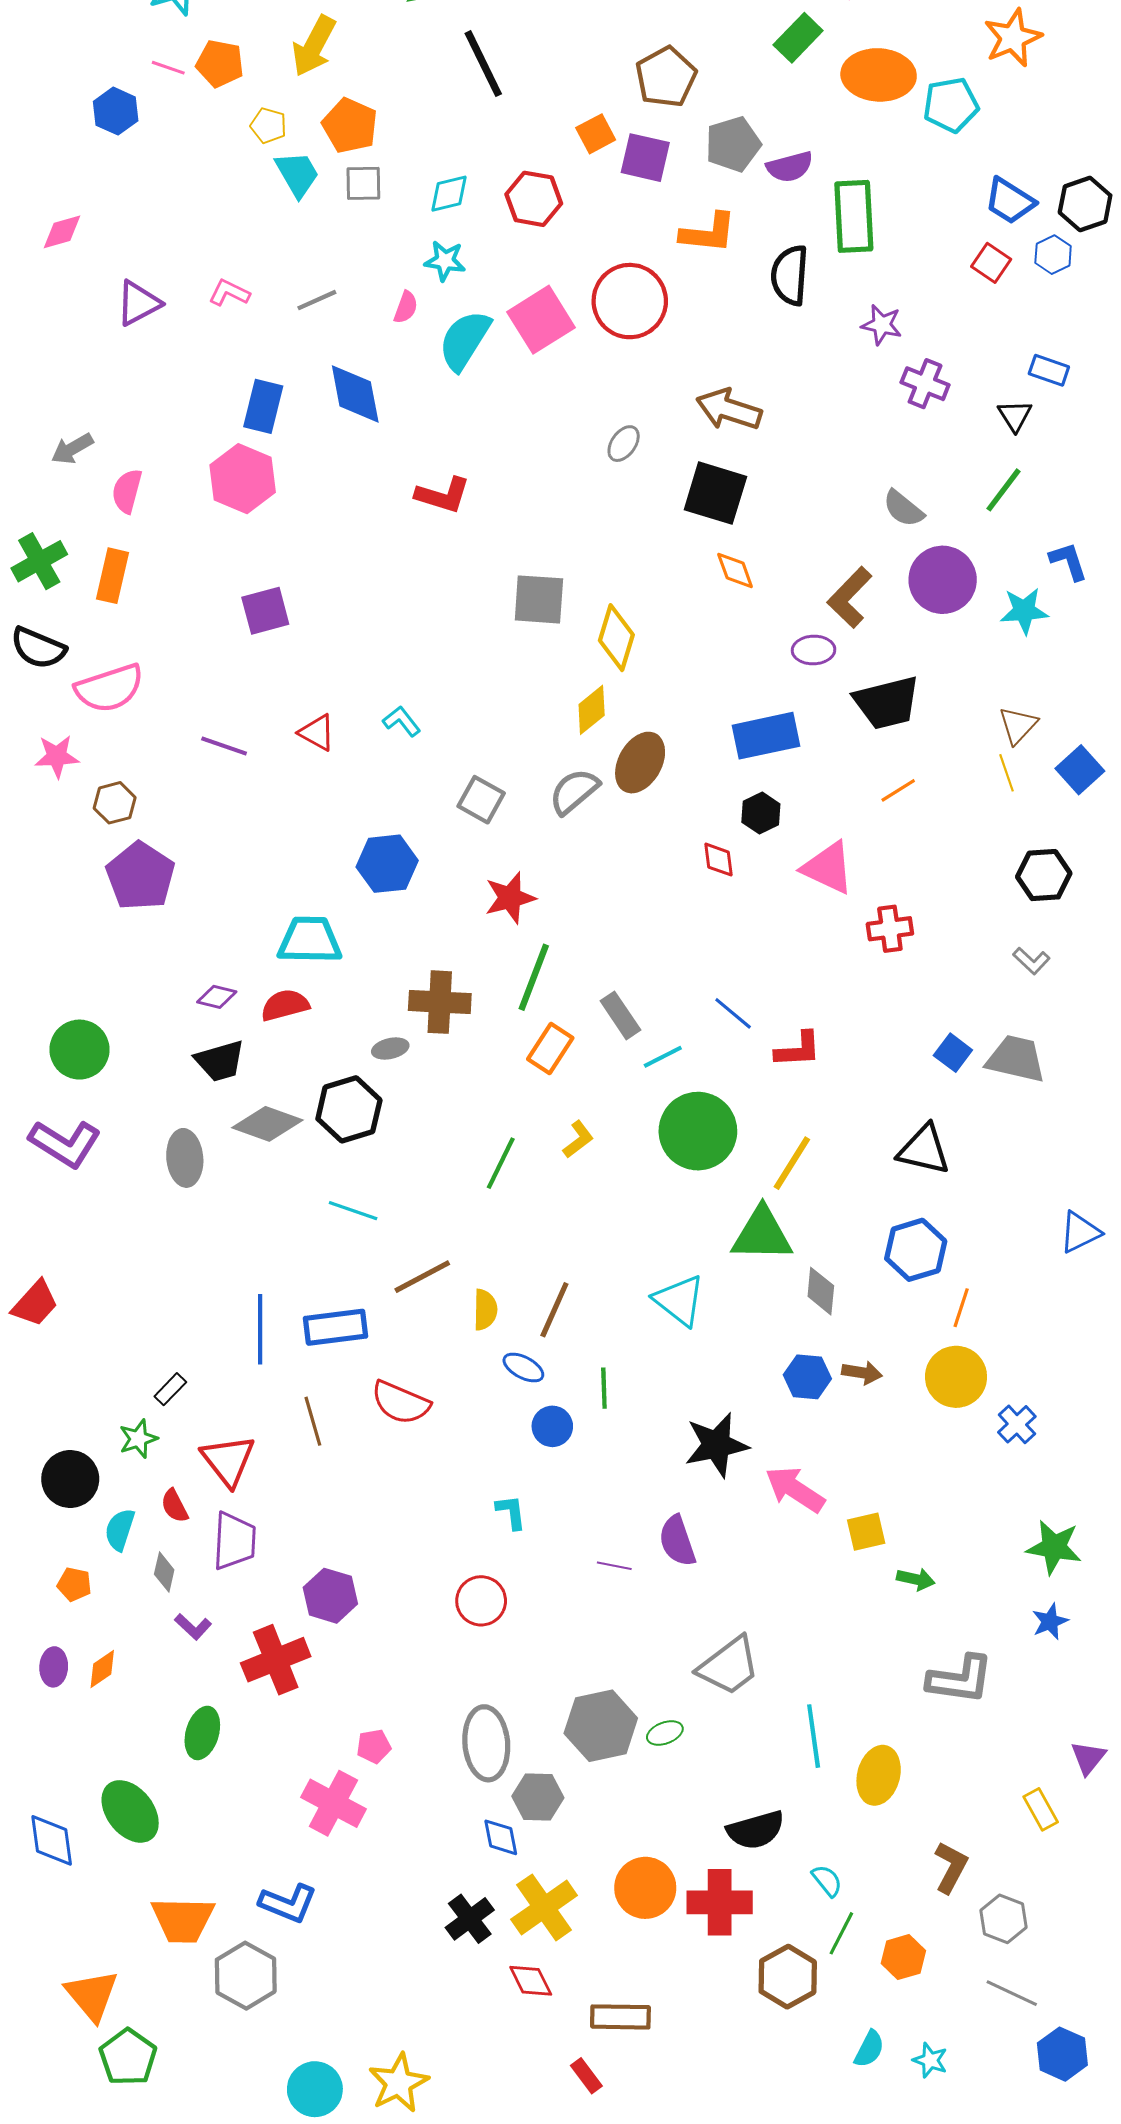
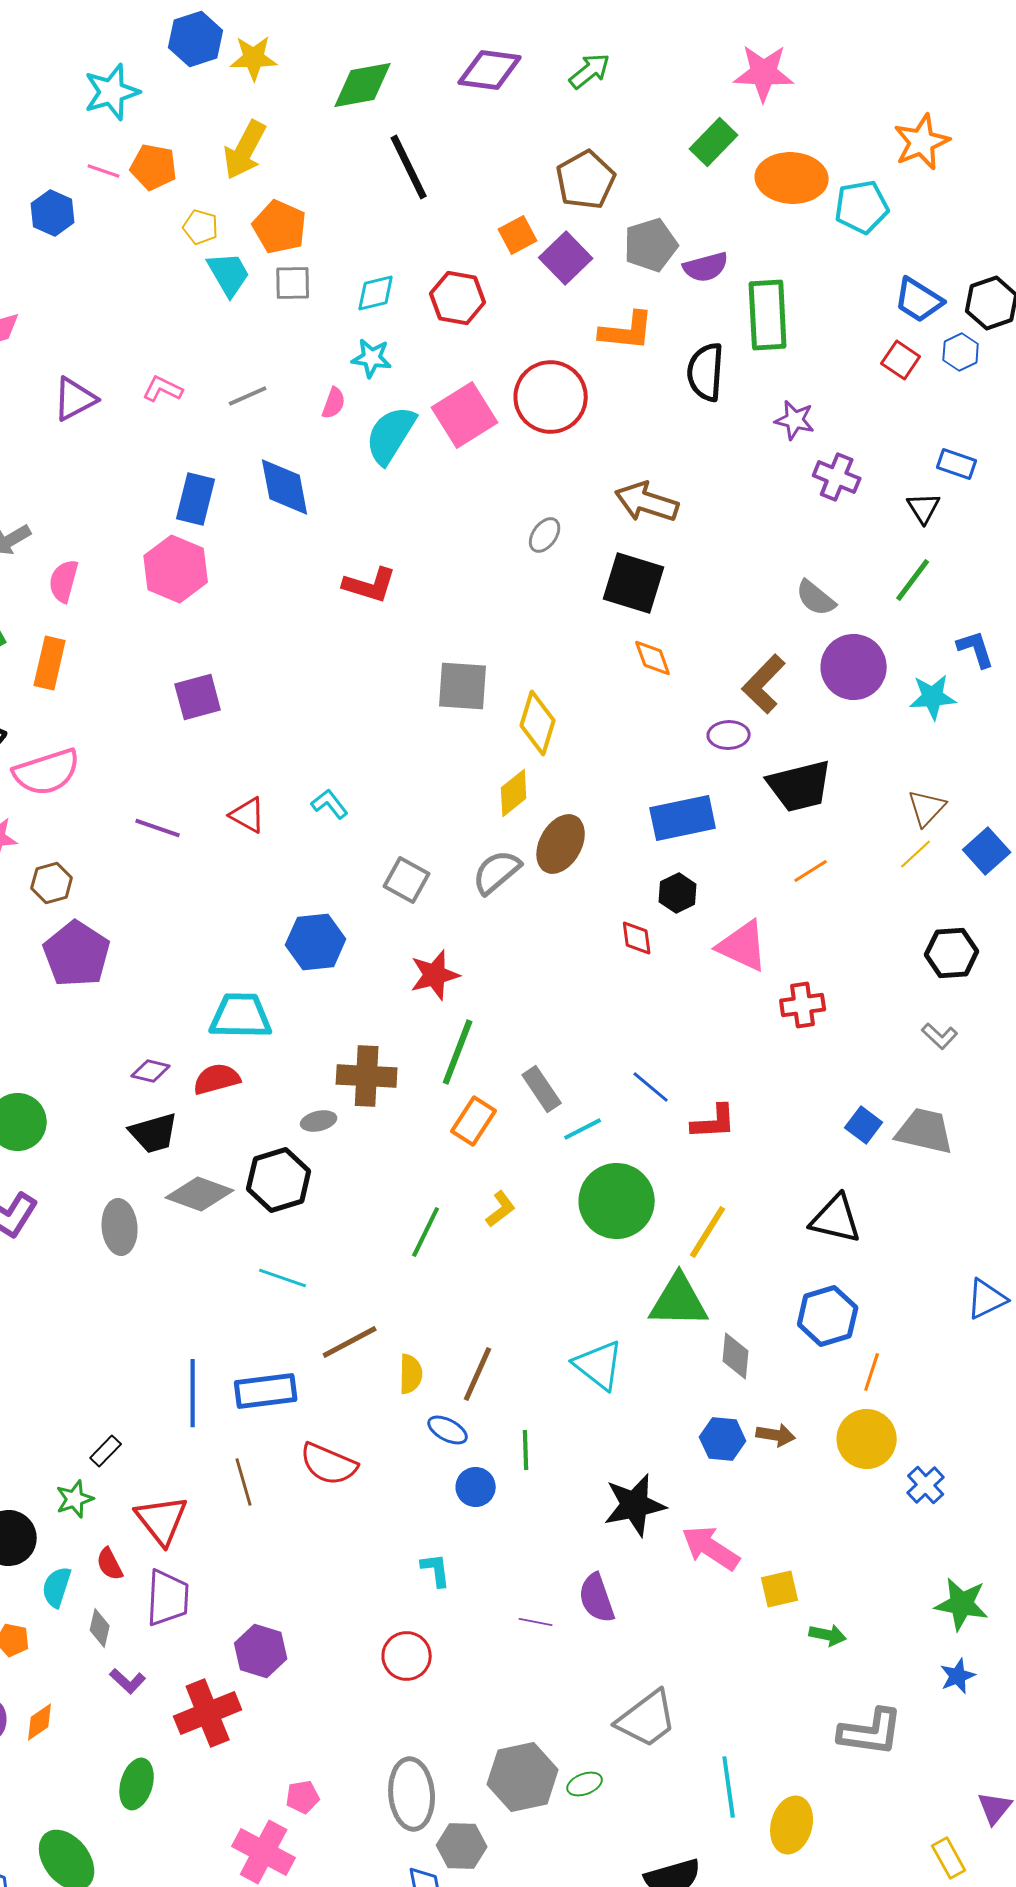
purple square: (645, 158) -> (566, 258), turned 33
yellow line: (1007, 773) -> (916, 854), turned 66

